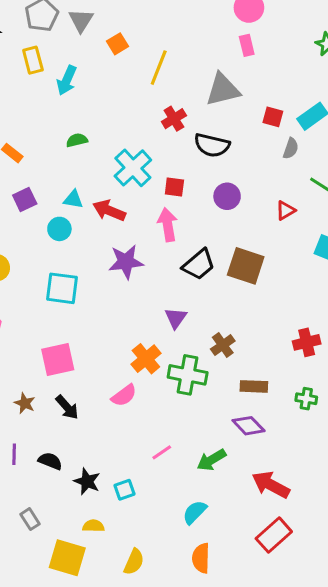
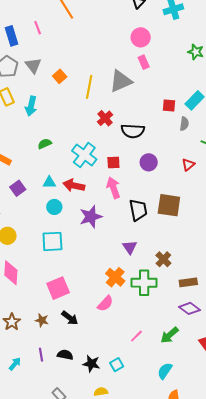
gray triangle: (223, 90) -> (121, 81), moved
cyan circle: (59, 229) -> (54, 207), moved
black trapezoid: (199, 265) -> (138, 210), turned -50

